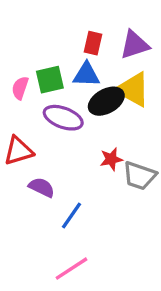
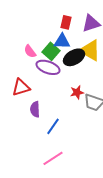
green square: (50, 80) -> (51, 51), moved, turned -36
pink semicircle: (20, 88) -> (30, 51), moved, turned -56
purple semicircle: (42, 187) -> (35, 109), turned -119

